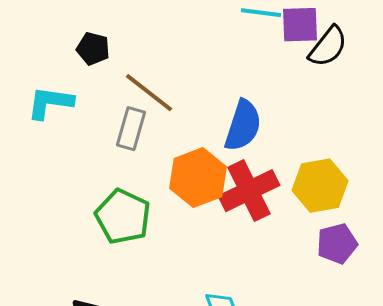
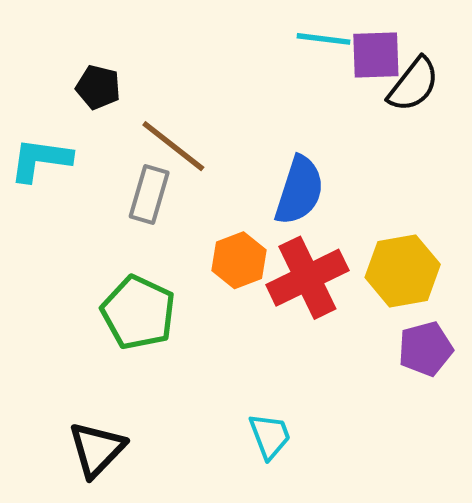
orange hexagon: (198, 178) -> (239, 260), size x0.7

